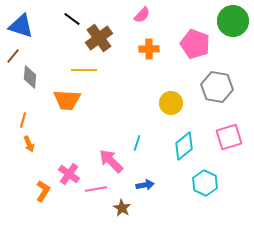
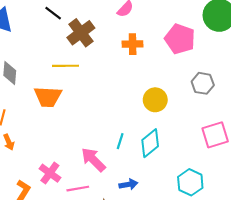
gray hexagon: (217, 87) -> (203, 83), size x0.7
cyan diamond: (184, 146) -> (150, 143), moved

